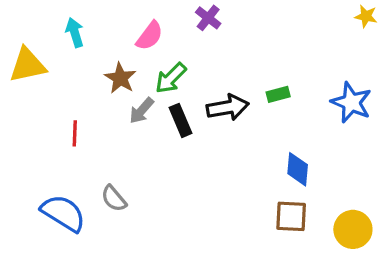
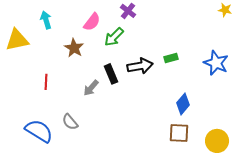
green arrow: (171, 78) -> (114, 37), moved
gray arrow: (141, 111) -> (91, 88), moved
blue diamond: (298, 169) -> (183, 104), turned 35

